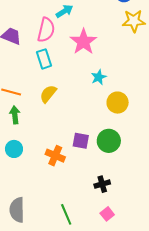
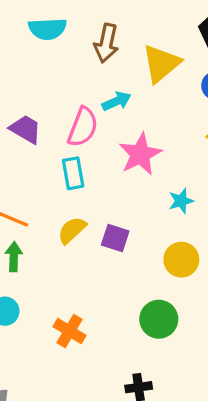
cyan star: (99, 77) -> (181, 201), moved
purple square: (81, 141) -> (115, 238), moved

